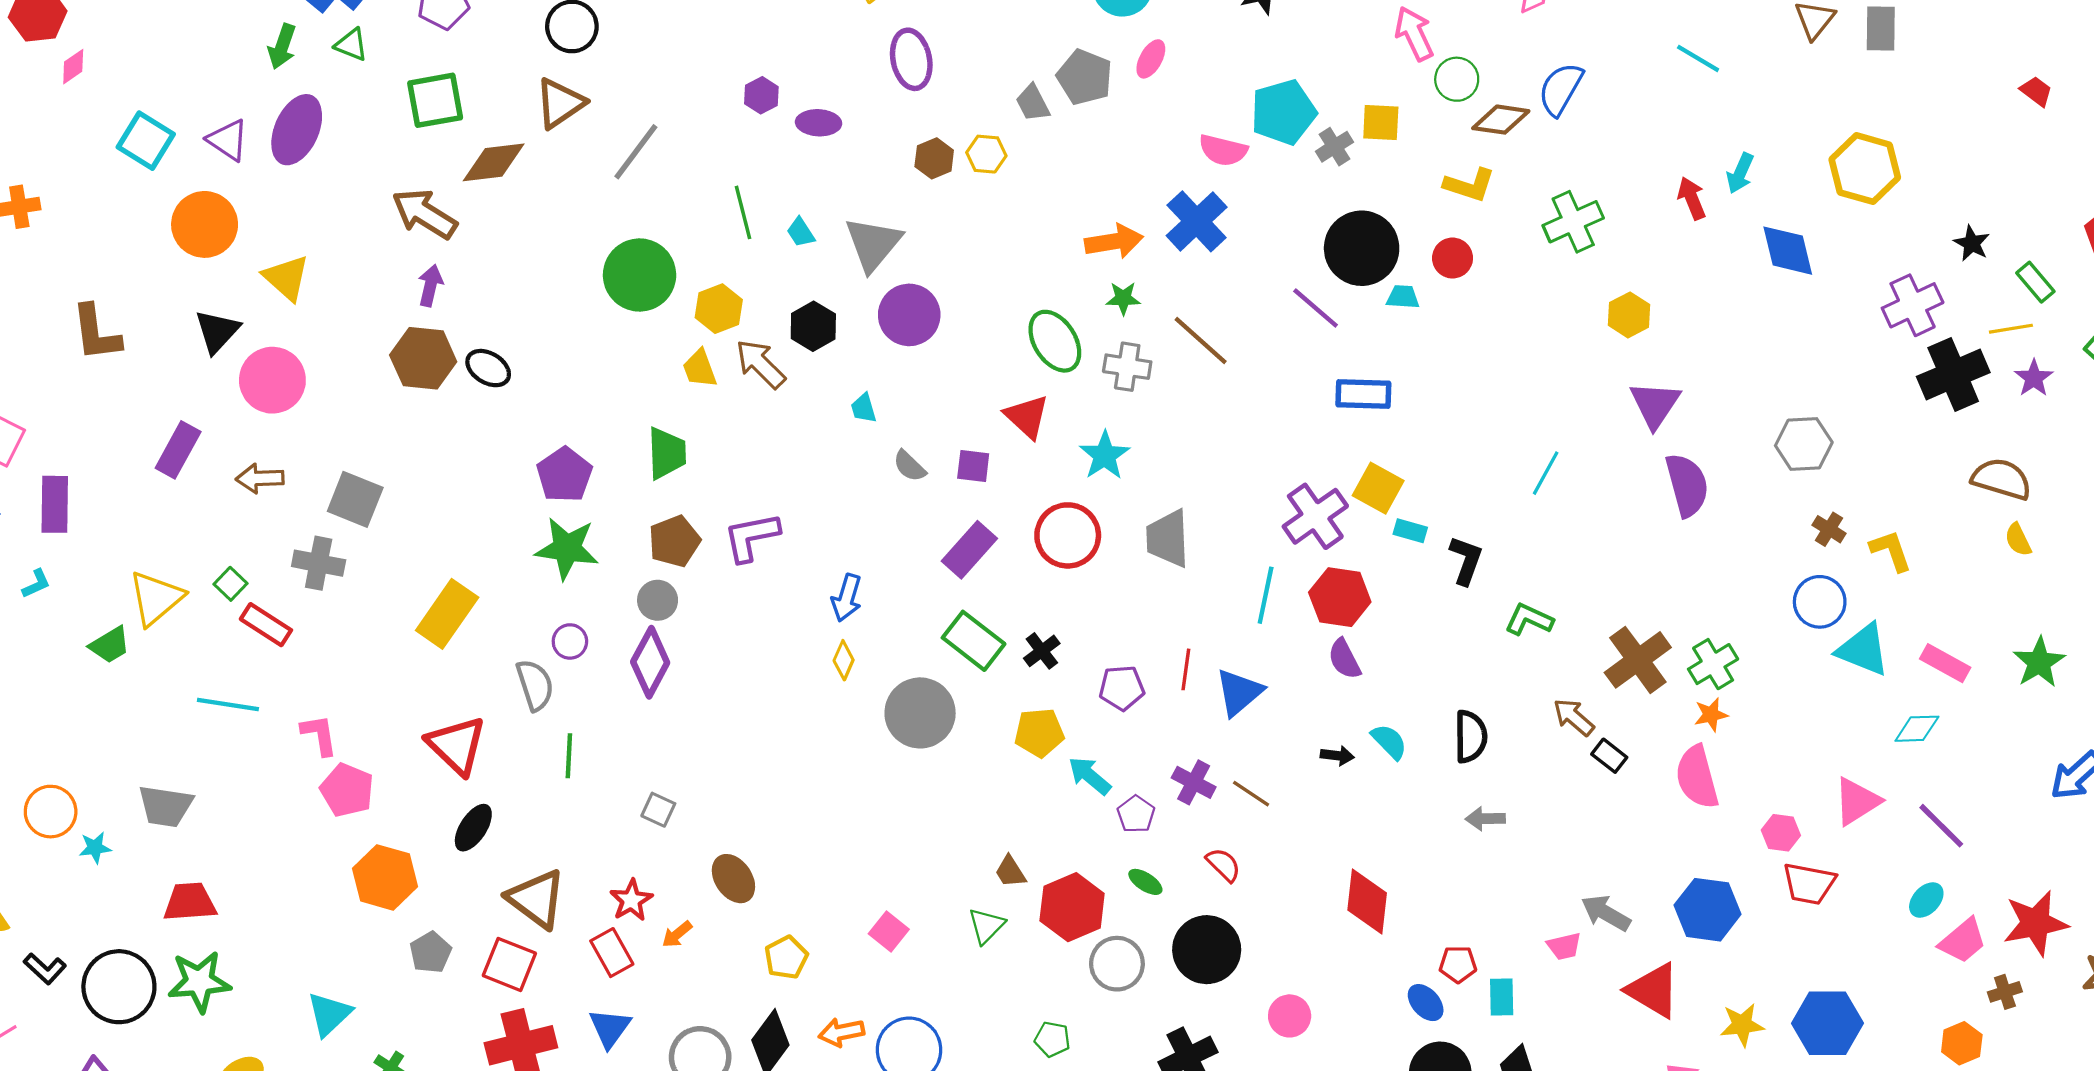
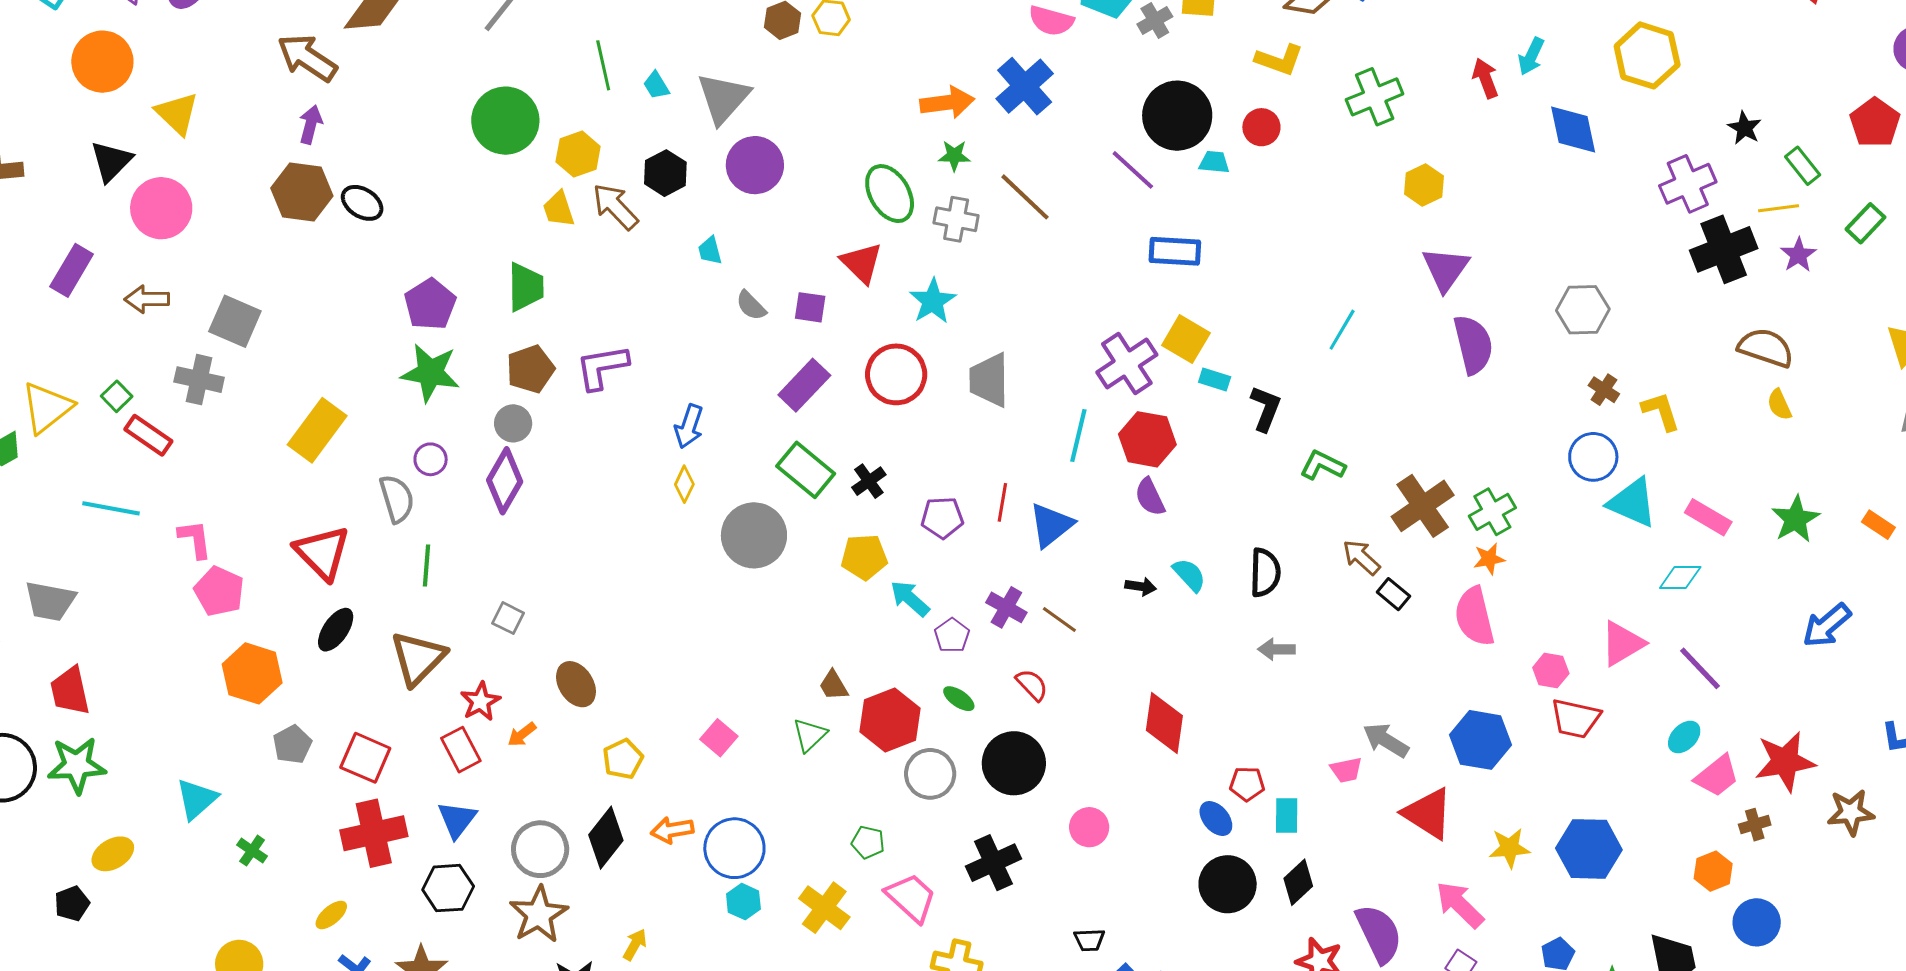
brown triangle: (536, 899) -> (418, 658), moved, turned 36
red trapezoid: (190, 902) -> (70, 691), turned -100

